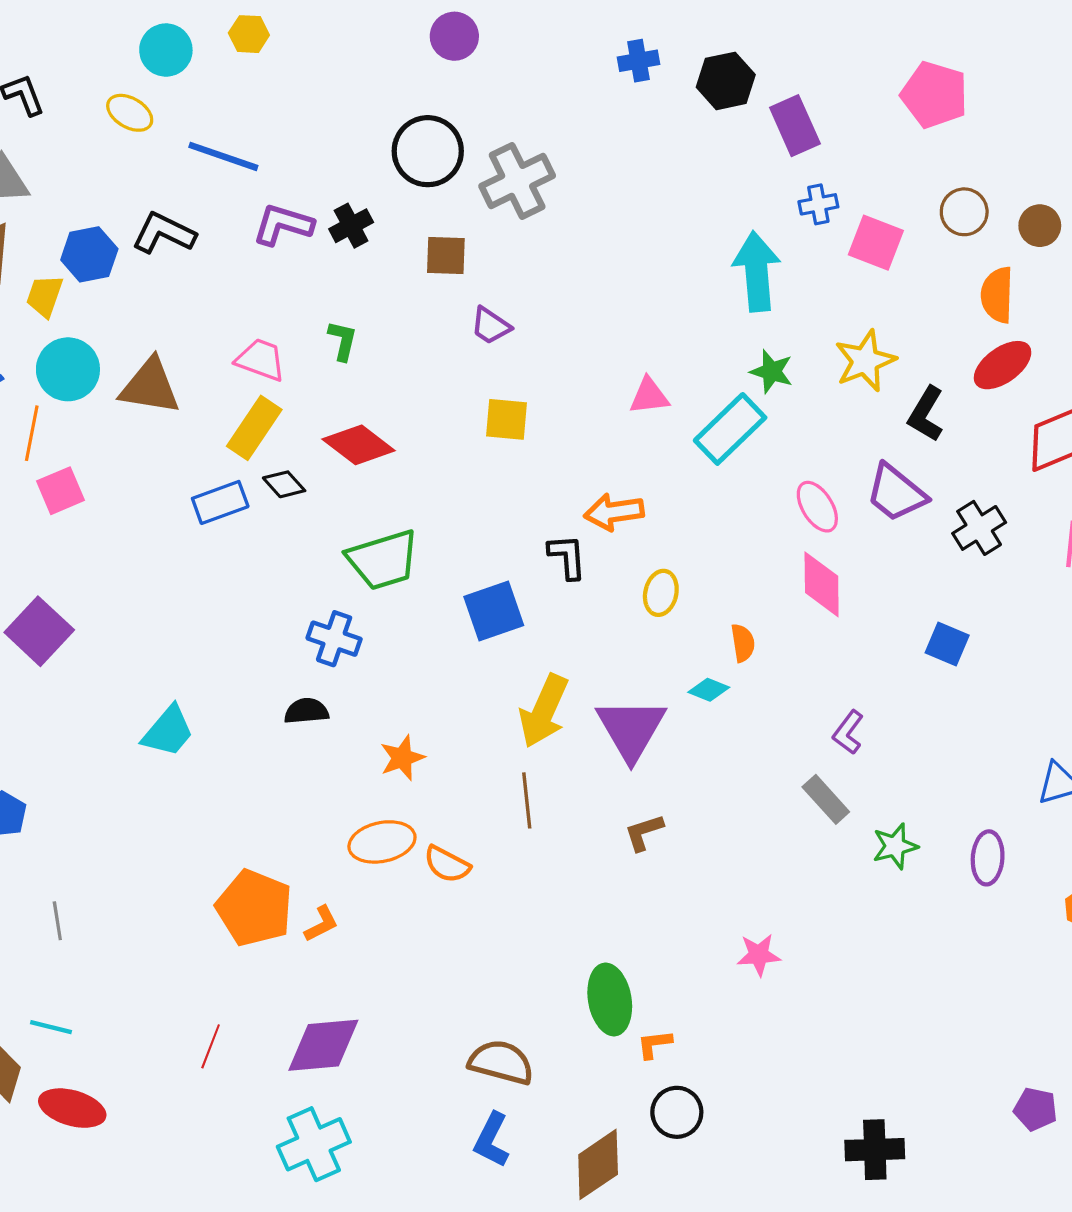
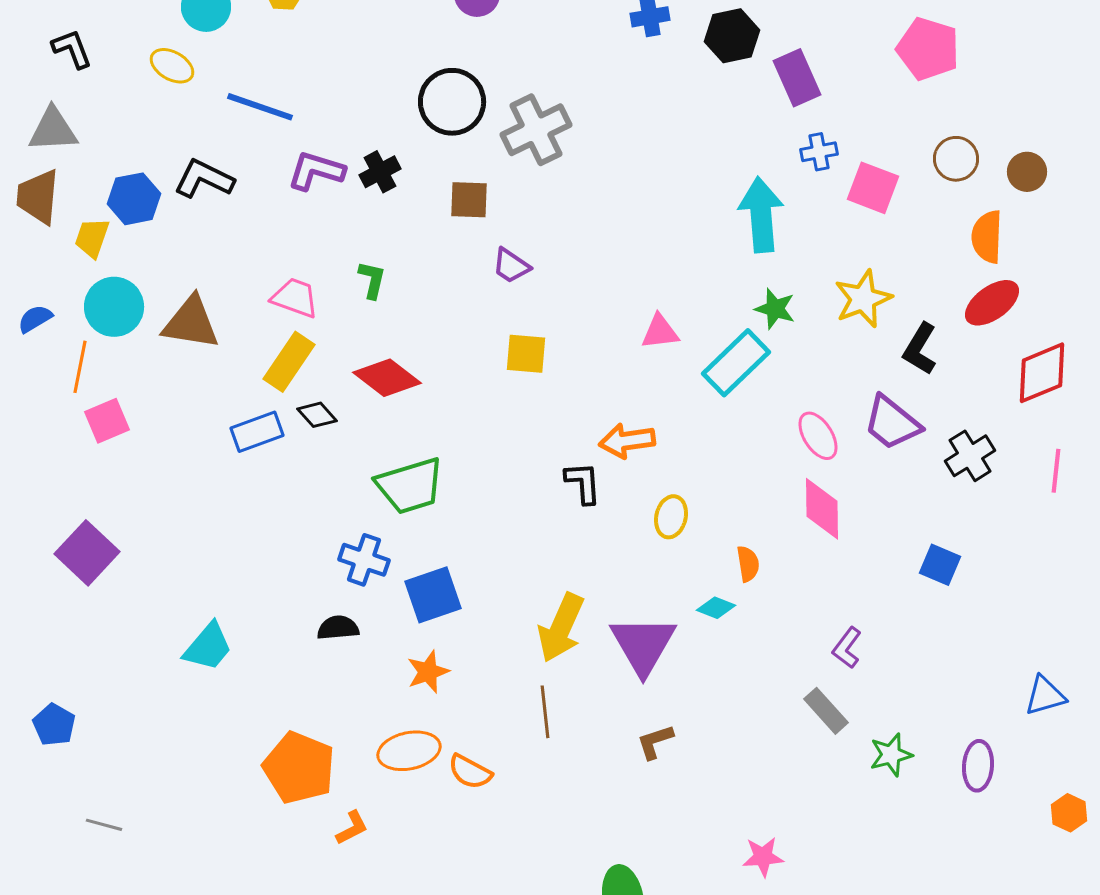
blue square: (494, 611) -> (433, 595), moved
orange pentagon: (254, 908) -> (299, 768), moved
gray line: (57, 921) -> (104, 825), turned -66

